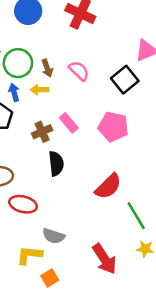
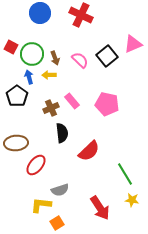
black square: (125, 80) -> (107, 56), moved
red semicircle: (108, 186) -> (89, 151), moved
red ellipse: (23, 204) -> (36, 165), turned -65
gray semicircle: (54, 236) -> (60, 190), turned -36

